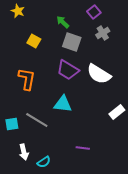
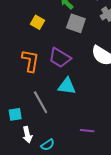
purple trapezoid: (68, 70) -> (60, 58), moved
gray line: (37, 120) -> (41, 102), turned 30
cyan square: (12, 124) -> (15, 114), moved

